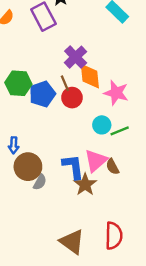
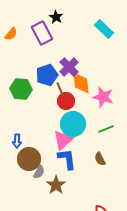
blue pentagon: (42, 94) -> (47, 75), moved
cyan circle: (102, 125) -> (73, 124), moved, size x1.6
pink triangle: (96, 161) -> (63, 140), moved
brown star: (85, 184) -> (56, 185), moved

